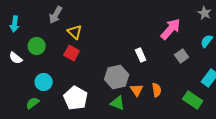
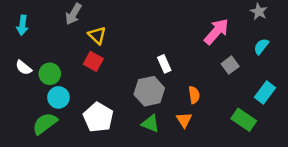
green circle: (37, 46) -> (50, 74), moved
white rectangle: (141, 55) -> (164, 64), moved
orange triangle: (137, 90) -> (184, 120), moved
orange semicircle: (157, 90) -> (194, 95), moved
green semicircle: (33, 103) -> (45, 124), size x1.5

